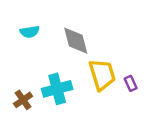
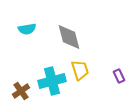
yellow trapezoid: (102, 75) -> (80, 70), moved, size x0.7

